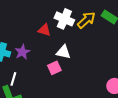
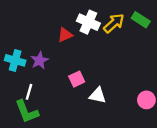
red triangle: (44, 30) -> (65, 35), turned -40
white triangle: (63, 52) -> (98, 95), moved

